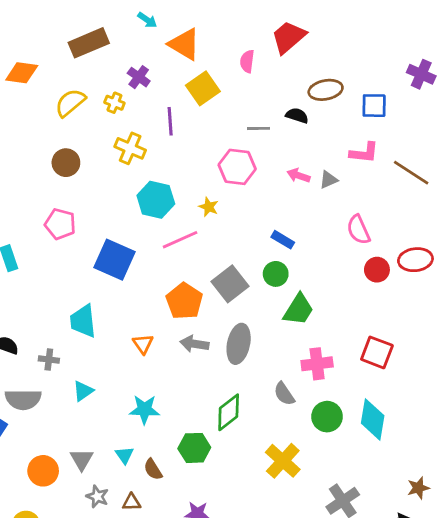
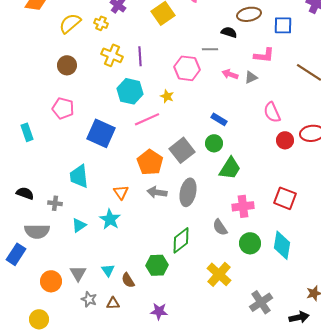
purple line: (170, 121) -> (140, 56), moved
gray line: (259, 128) -> (210, 49), moved
pink L-shape: (364, 153) -> (264, 55), moved
cyan star: (144, 409) -> (110, 219), moved, turned 30

